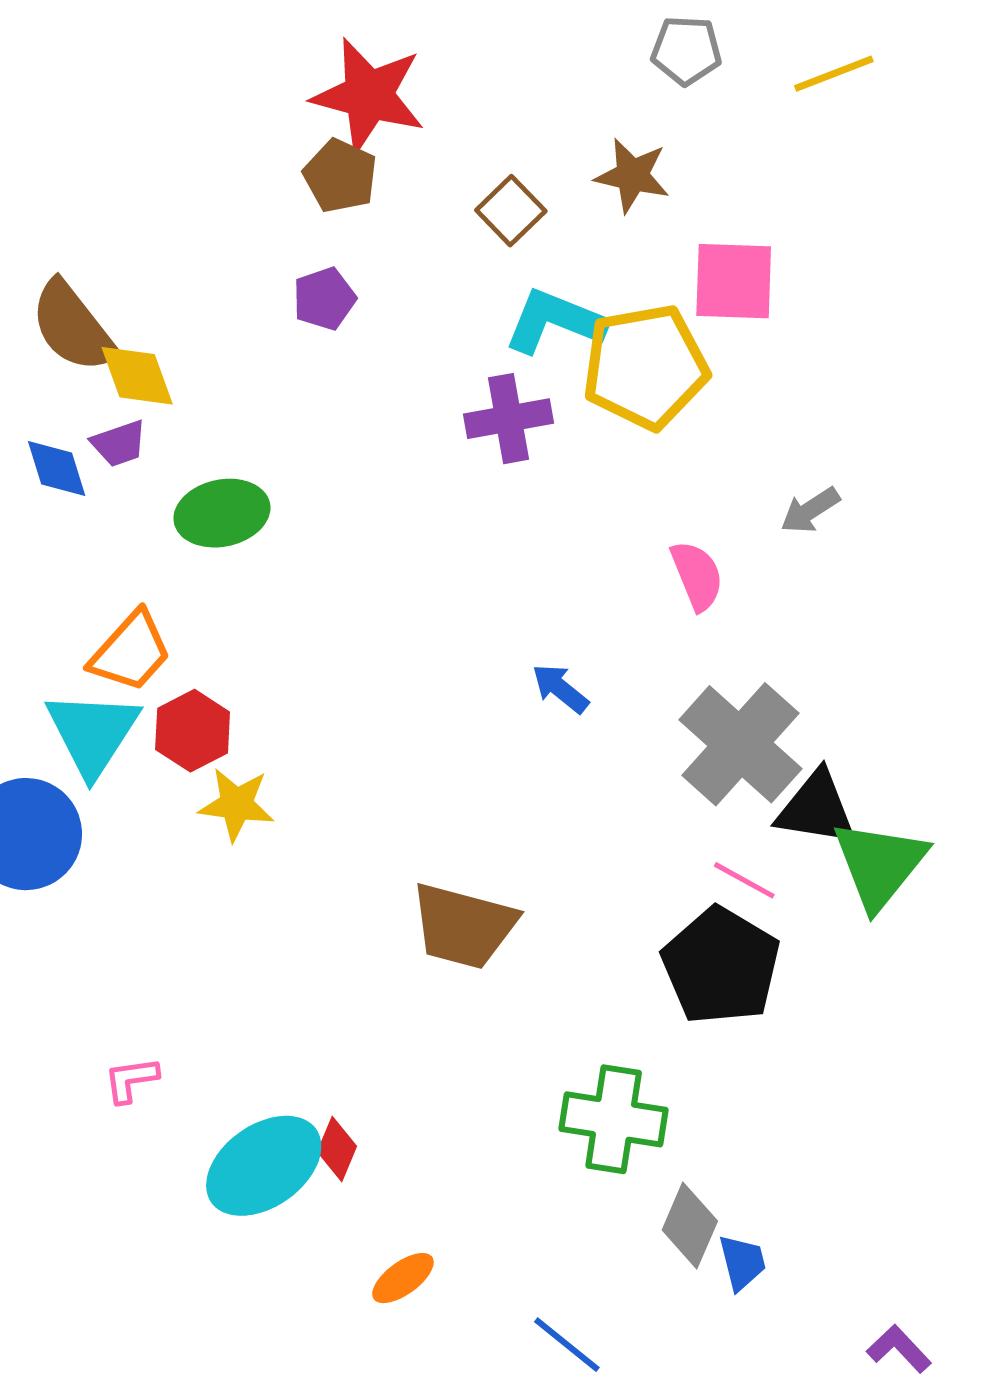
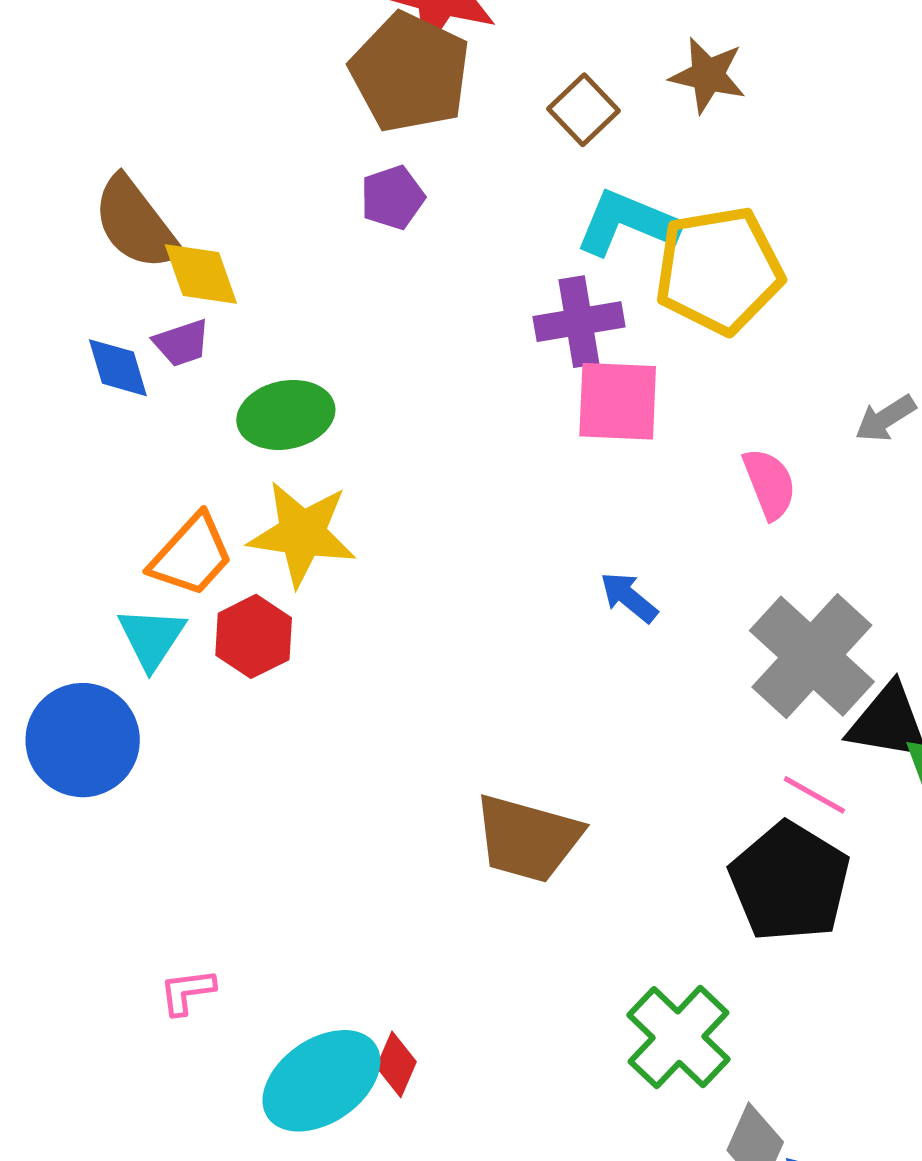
brown pentagon: (340, 176) -> (410, 73), size x1.6
pink square: (734, 281) -> (618, 401), moved
cyan triangle: (93, 733) -> (152, 638), size x0.7
yellow star: (236, 804) -> (302, 534), moved, size x1.4
green cross: (614, 1119) -> (679, 1037), turned 34

